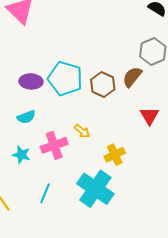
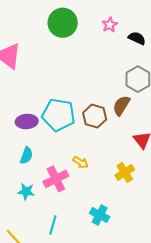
cyan semicircle: (26, 117) -> (26, 155), turned -42
yellow cross: (115, 155) -> (125, 172), moved
cyan cross: (95, 189) -> (100, 215), size x0.6

